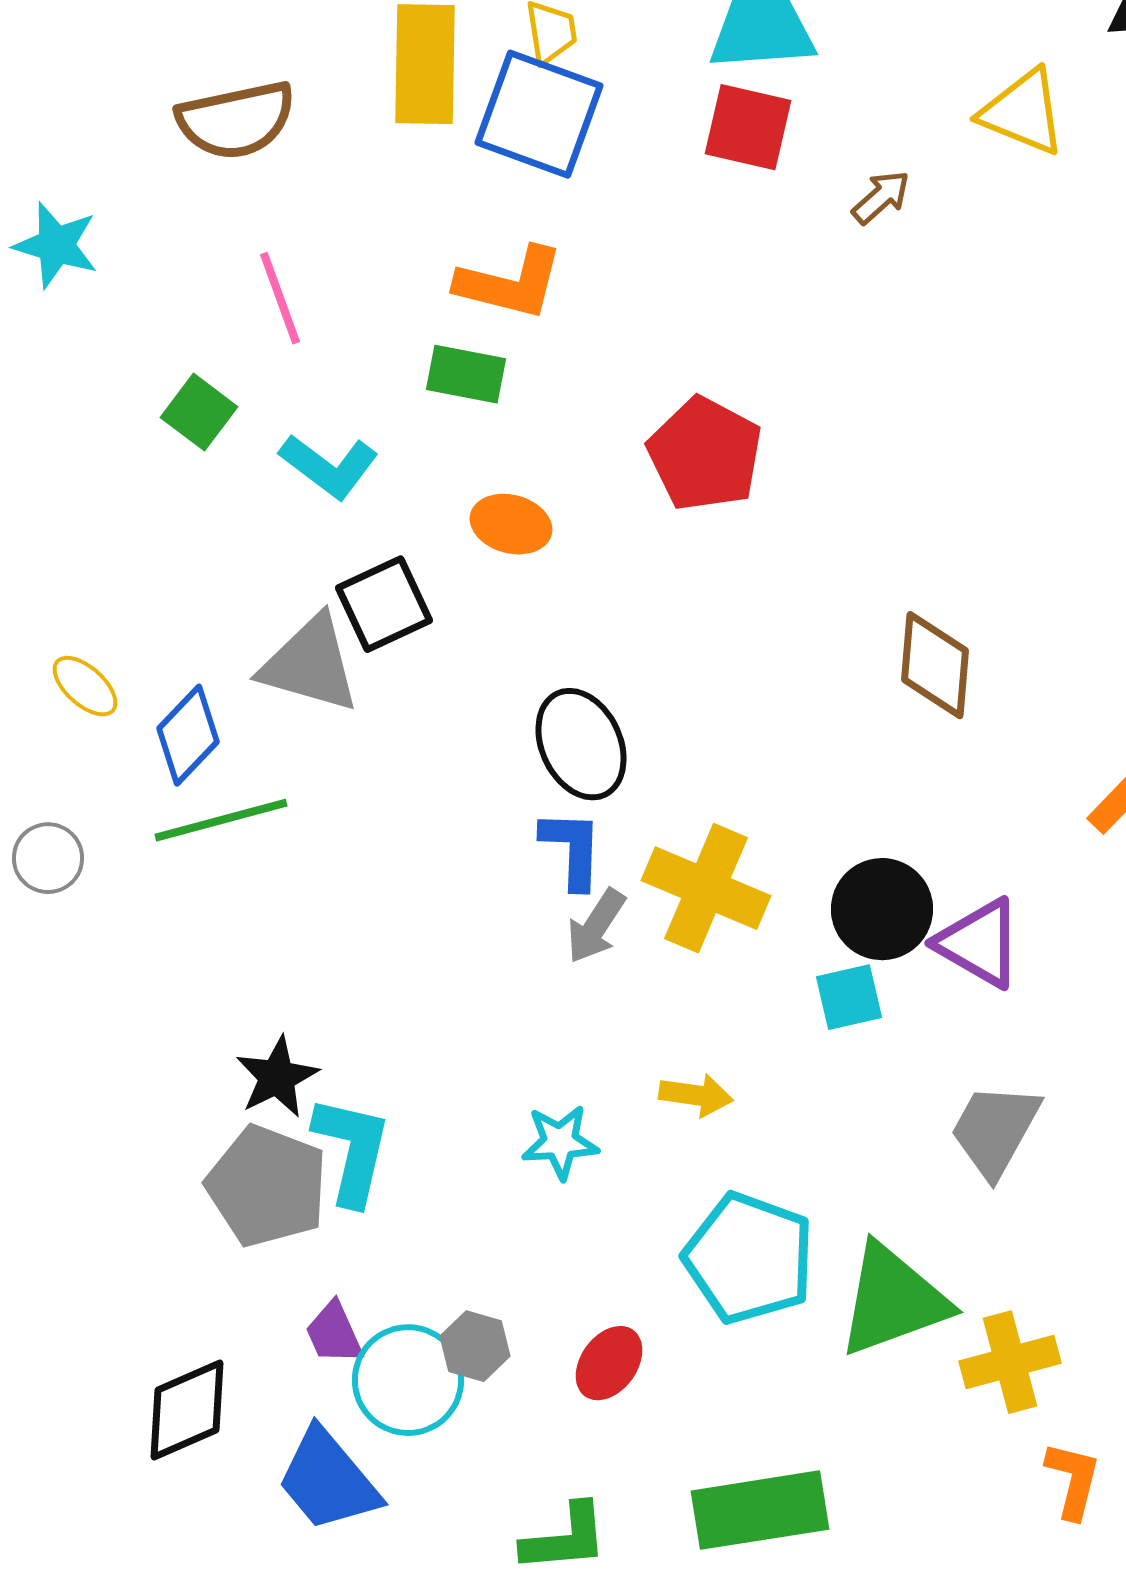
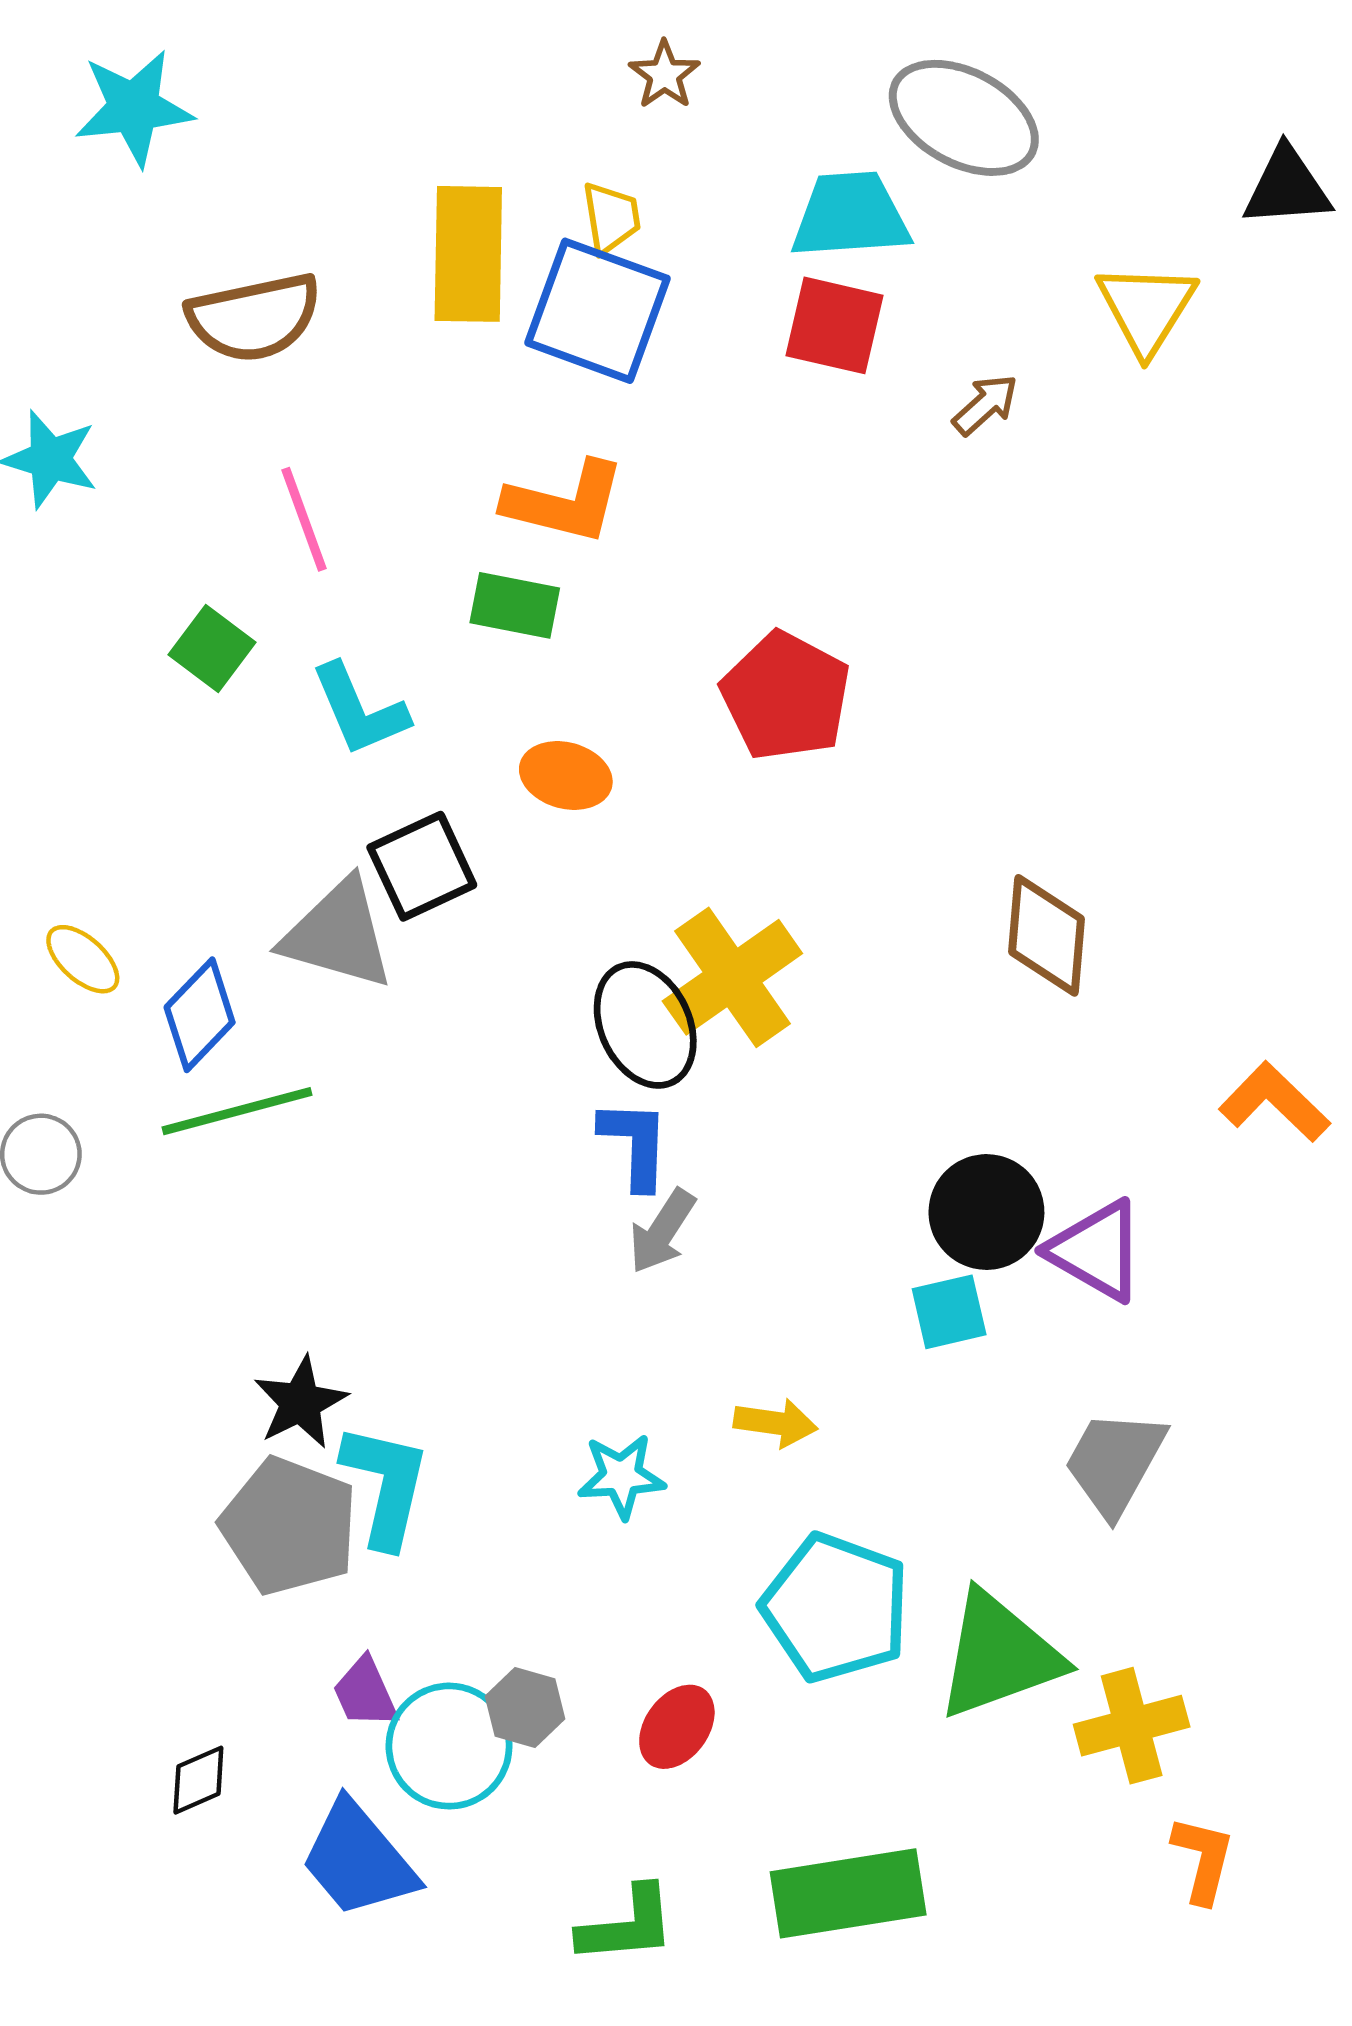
yellow triangle: (1023, 112) -> (1146, 308), turned 40
cyan L-shape: (329, 466) -> (359, 710), turned 30
yellow cross: (706, 888) -> (732, 977), moved, turned 32
black diamond: (187, 1410) -> (198, 1780), size x0.6

